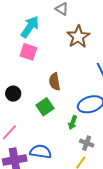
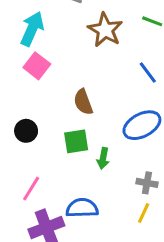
pink square: (28, 52) -> (37, 66), turned 30
green square: (45, 107) -> (76, 141), turned 36
green arrow: (73, 123) -> (103, 158), moved

